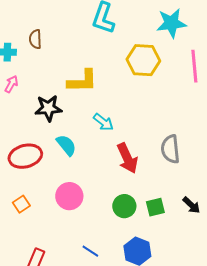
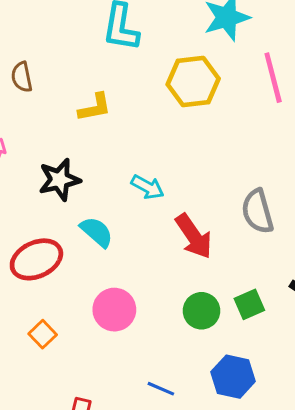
yellow L-shape: (82, 81) -> (95, 107), moved, size x0.7

